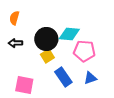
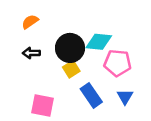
orange semicircle: (14, 18) -> (30, 22), turned 40
blue triangle: (90, 78) -> (125, 97), turned -40

